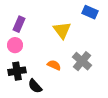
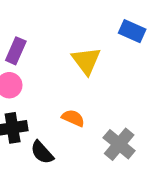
gray cross: (82, 61) -> (119, 144), moved

